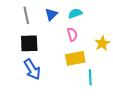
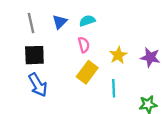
yellow rectangle: (75, 58) -> (87, 72), turned -42
cyan line: (90, 77) -> (114, 88), moved

